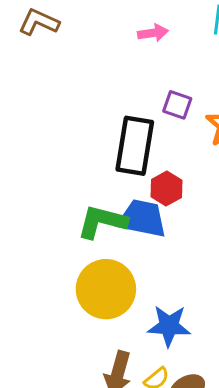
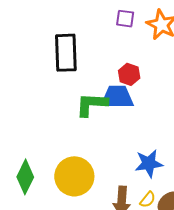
black rectangle: (135, 146) -> (66, 53), moved
yellow circle: (106, 289) -> (74, 176), moved

